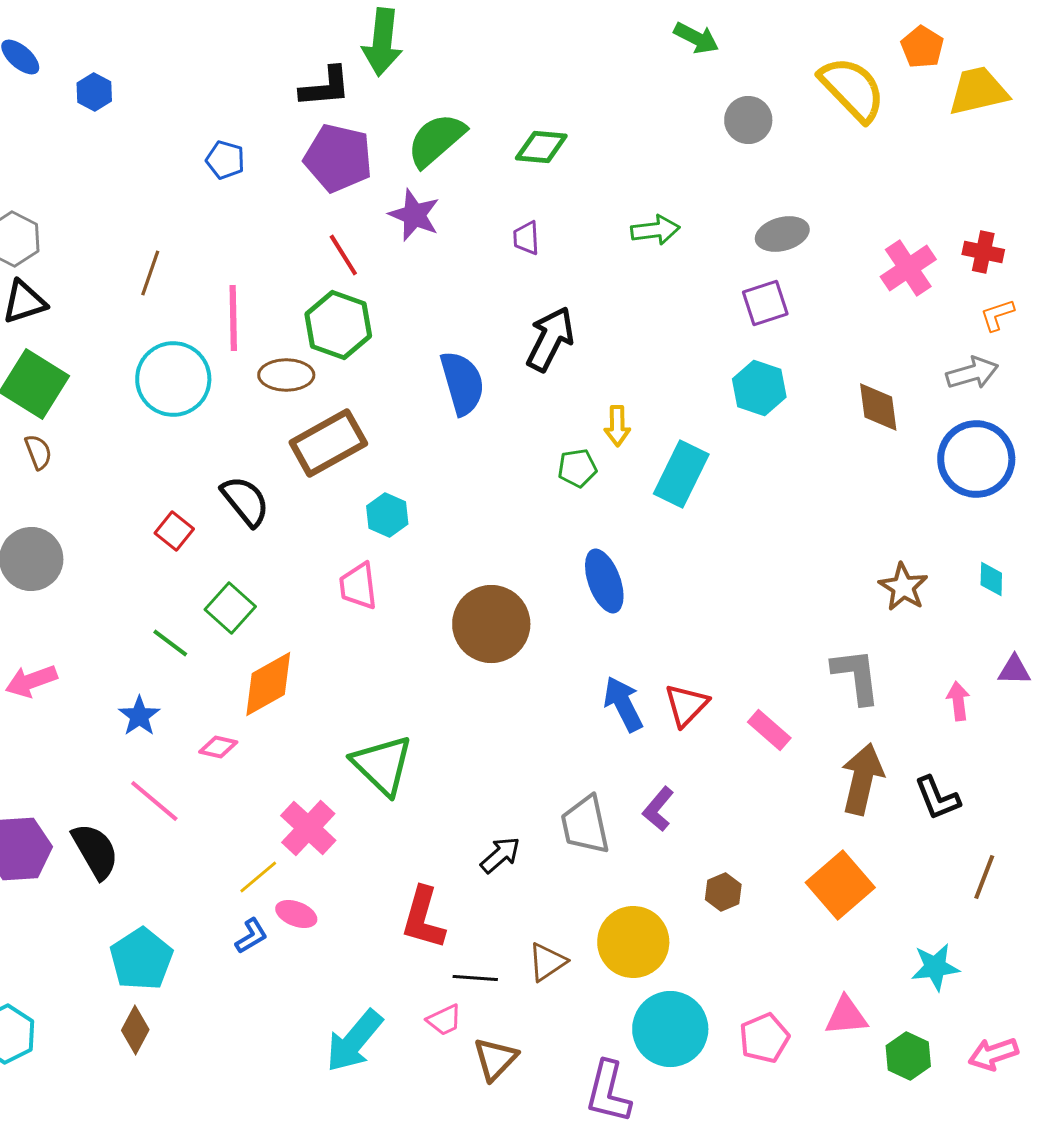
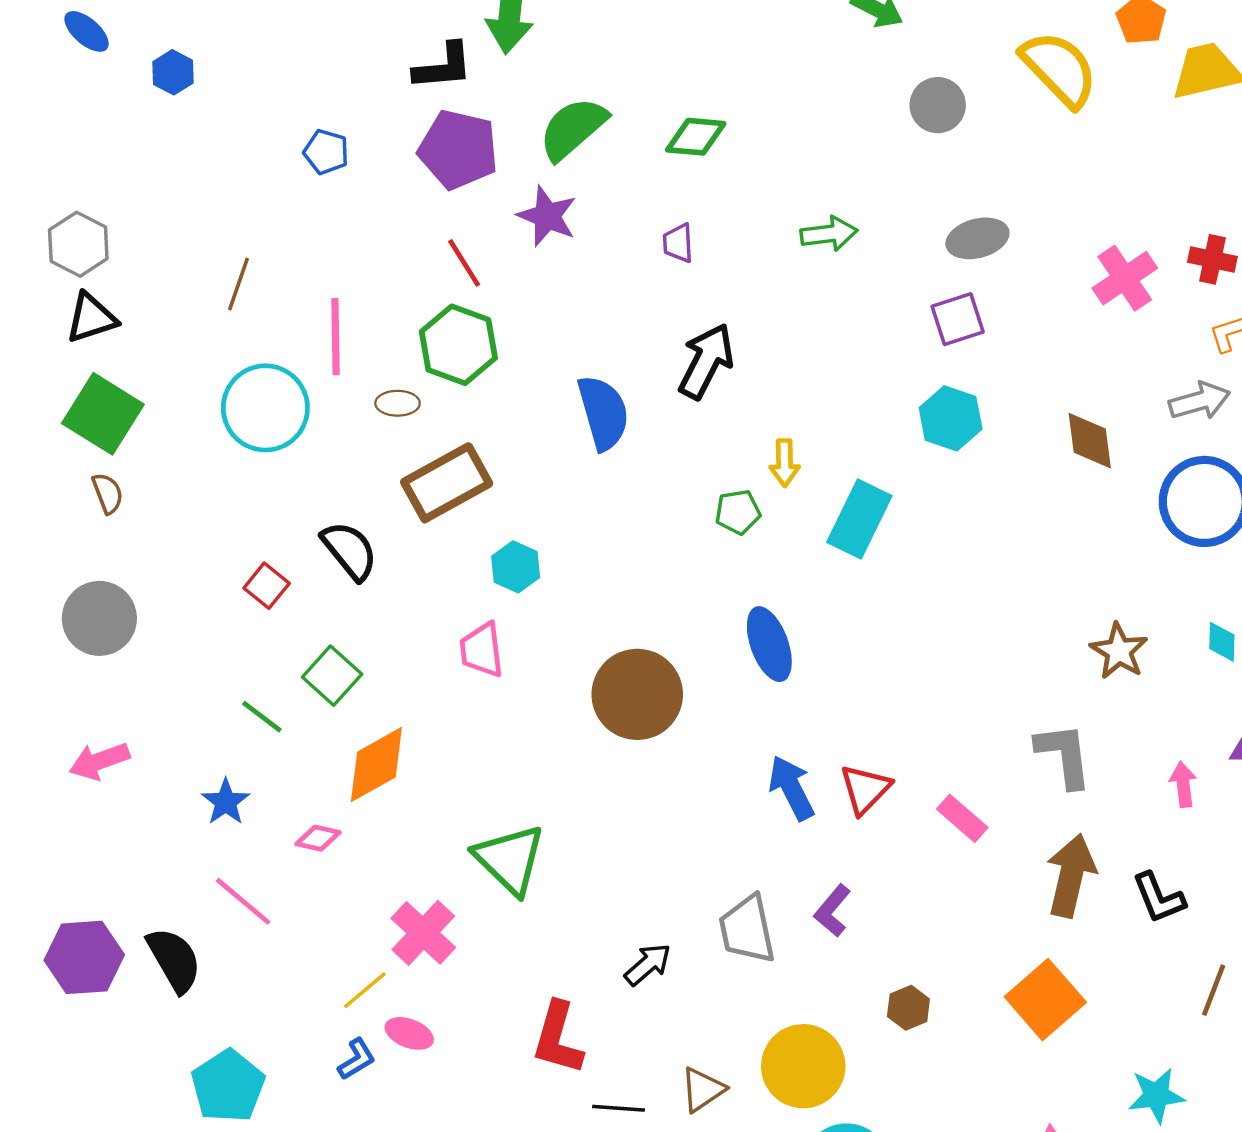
brown ellipse: (286, 375) -> (398, 403), size x0.7

